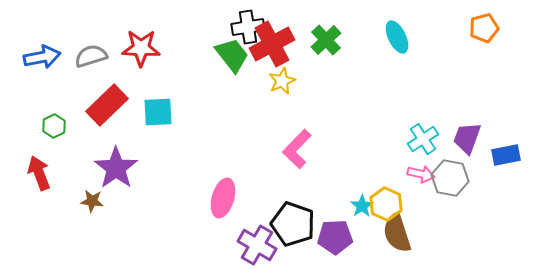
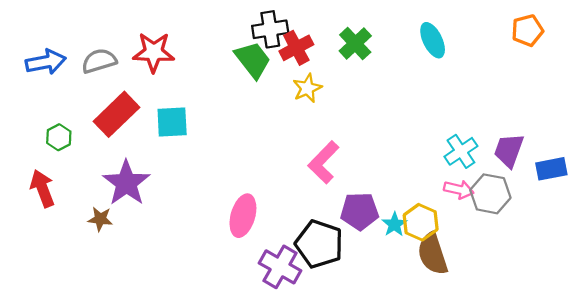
red cross: (272, 44) -> (296, 48), size x0.7
purple pentagon: (335, 237) -> (360, 211), moved

